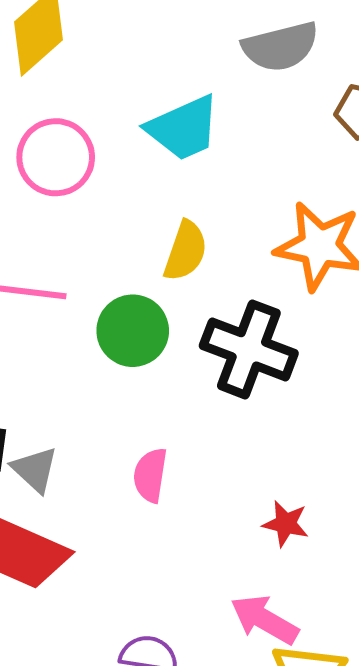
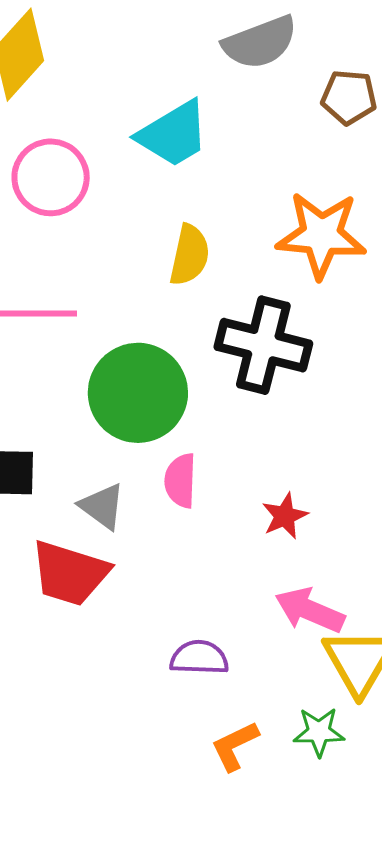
green circle: (133, 331) -> (138, 393), moved, size x1.4
gray triangle: (35, 469) -> (102, 506), moved
red star: (286, 524) -> (285, 516), moved, turned -30

